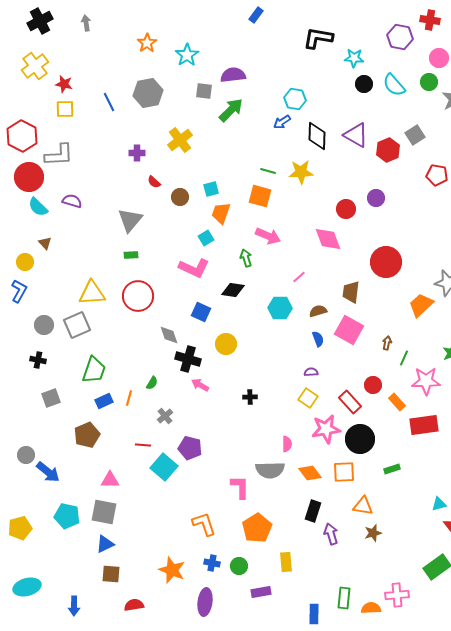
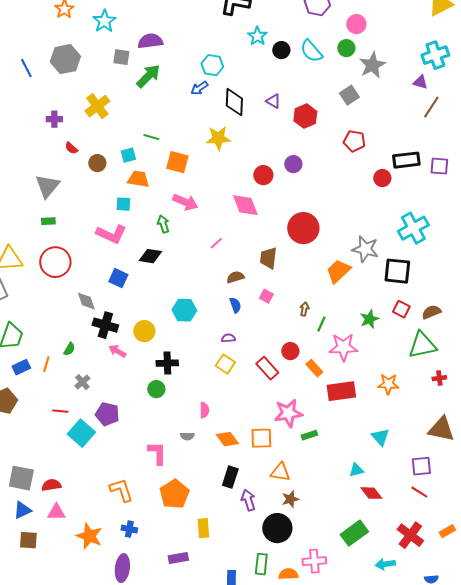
cyan star: (354, 58) -> (257, 36), moved, turned 30
purple triangle: (356, 135) -> (273, 101), size x0.6
gray square: (415, 135) -> (349, 95), moved
green line: (268, 171) -> (151, 137), moved
orange trapezoid: (221, 213) -> (138, 179), turned 80
cyan square: (206, 238) -> (123, 204), turned 35
cyan hexagon: (280, 308) -> (184, 310), moved
pink square: (349, 330) -> (266, 296), size x0.5
yellow circle: (226, 344) -> (144, 331), moved
black cross: (250, 397) -> (167, 363), size x1.5
pink star: (326, 429) -> (288, 413), moved
black circle: (360, 439) -> (277, 528), moved
gray semicircle: (270, 470) -> (187, 436), size x0.5
pink triangle: (110, 480) -> (56, 512), moved
green circle: (239, 566) -> (156, 389), moved
red semicircle: (134, 605) -> (51, 485), moved

